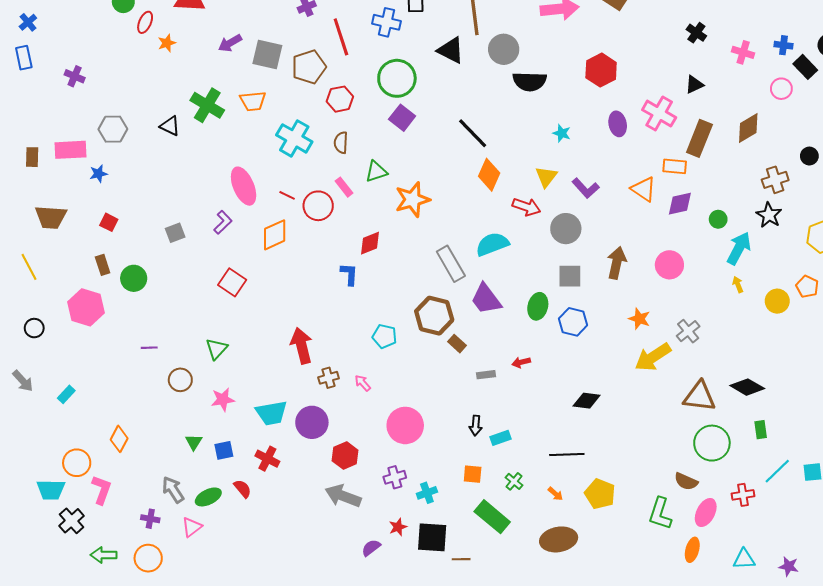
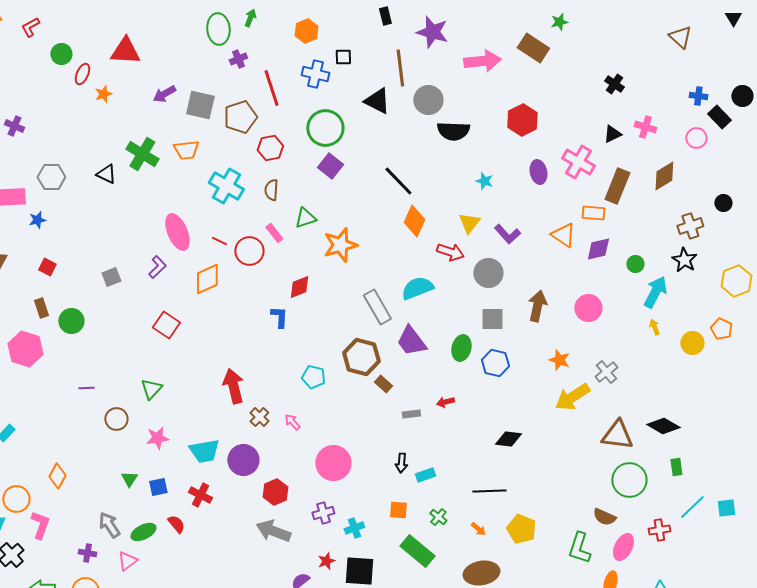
pink cross: (743, 52) -> (645, 127), moved
brown cross: (329, 378) -> (259, 417), turned -30

